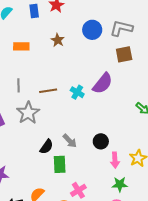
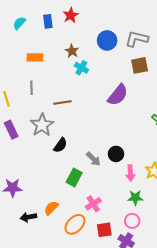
gray line: (18, 85) -> (32, 88), moved
cyan cross: (77, 92) -> (81, 68), moved
gray arrow: (70, 141) -> (93, 159), moved
black semicircle: (46, 147) -> (60, 145), moved
green rectangle: (60, 164) -> (74, 177), turned 30

